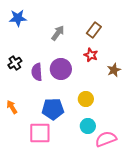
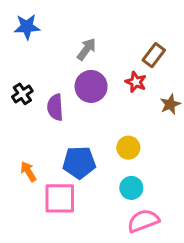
brown rectangle: (94, 30) -> (154, 55), moved
purple circle: (61, 69) -> (91, 86), moved
orange arrow: (12, 107) -> (28, 171), moved
pink semicircle: (106, 139) -> (143, 221), moved

